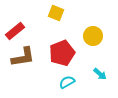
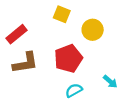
yellow circle: (93, 36) -> (93, 30), moved

